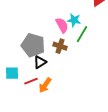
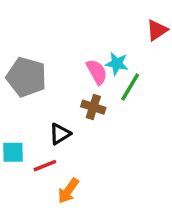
gray pentagon: (33, 45) -> (26, 77), moved
orange arrow: (45, 85) -> (68, 191), moved

